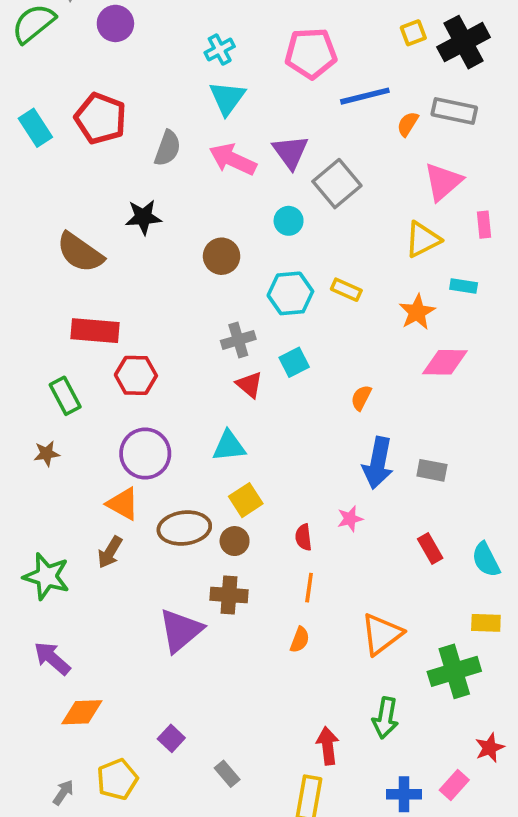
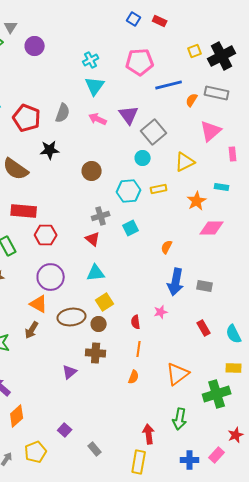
red pentagon: (101, 118) -> (27, 118), moved
pink arrow: (233, 159) -> (98, 119), size x0.7
cyan circle: (289, 221) -> (143, 158), moved
yellow triangle: (423, 239) -> (185, 162), moved
yellow rectangle: (346, 290) -> (159, 189), turned -35
red triangle: (249, 385) -> (93, 239), moved
purple triangle: (181, 630) -> (70, 372), size x0.6
orange diamond: (82, 712) -> (17, 416), turned -40

